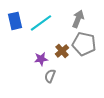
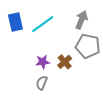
brown cross: (62, 51) -> (65, 62), moved
gray semicircle: (50, 76) -> (42, 83), moved

